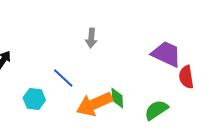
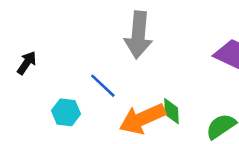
gray arrow: (91, 38) -> (138, 35), size x1.8

